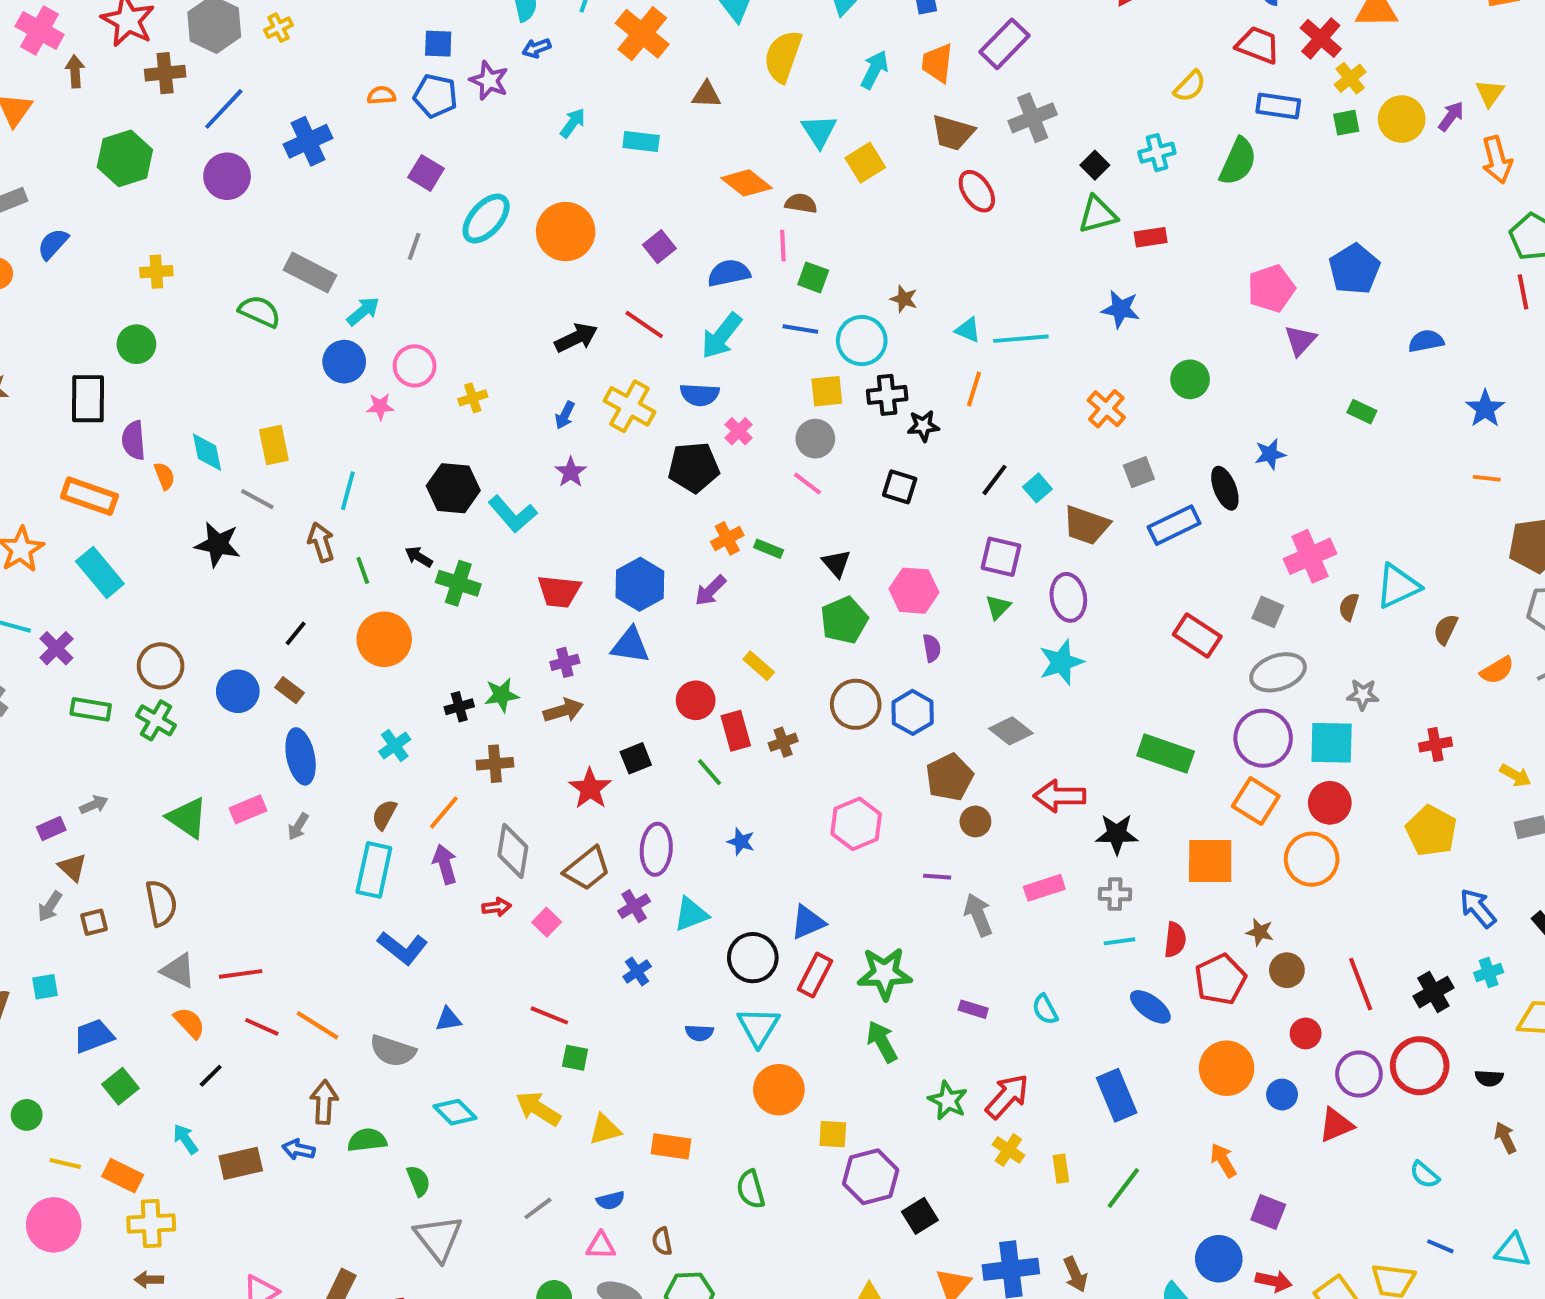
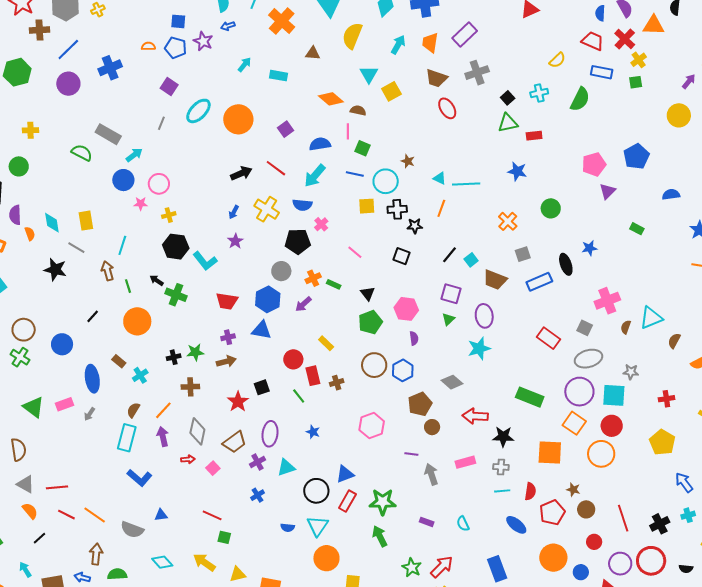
yellow circle: (1402, 119) -> (679, 115), moved
yellow cross: (473, 398) -> (169, 215), moved
gray circle: (815, 439) -> (281, 271), moved
brown rectangle: (289, 690) -> (119, 361), moved

